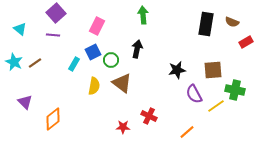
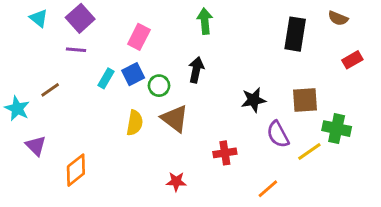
brown semicircle: (232, 22) -> (338, 18), moved
cyan triangle: (20, 29) -> (39, 18), moved
cyan star: (14, 62) -> (17, 109), moved
cyan rectangle: (74, 64) -> (106, 78), moved
red cross: (149, 116) -> (225, 153), moved, turned -35

